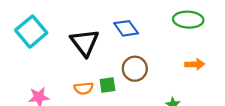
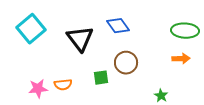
green ellipse: (188, 20) -> (185, 31), moved
orange semicircle: (84, 88) -> (63, 85), moved

